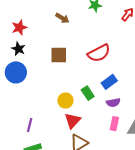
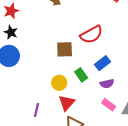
brown square: (59, 55) -> (65, 49), moved
pink rectangle: (114, 124) -> (109, 105), turned -64
purple line: (30, 125) -> (36, 110), moved

